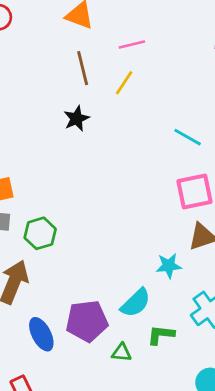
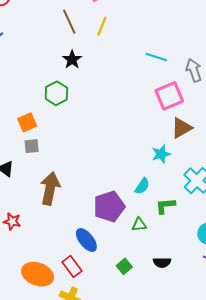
green hexagon: (40, 233) -> (56, 93), moved
cyan semicircle: (136, 303) -> (142, 186), size x0.7
blue ellipse: (41, 334) -> (86, 240), moved

